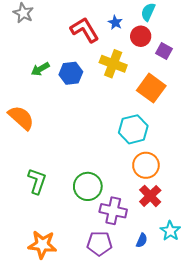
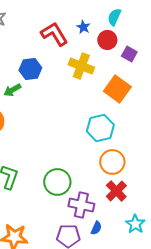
green arrow: (40, 69) -> (12, 90), moved
blue hexagon: (71, 73) -> (30, 69), moved
blue semicircle: (142, 240) -> (96, 228), moved

